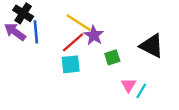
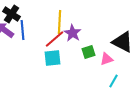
yellow line: (79, 23) -> (60, 22), turned 60
pink triangle: (128, 85) -> (107, 59), moved, turned 40

